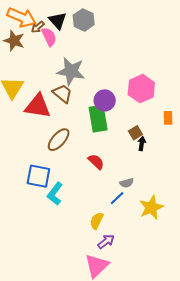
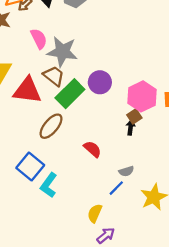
pink semicircle: (49, 37) -> (39, 39), moved
pink hexagon: (141, 89) -> (142, 96), moved
green rectangle: (98, 119) -> (70, 94), moved, turned 56
black arrow: (142, 144) -> (131, 127), moved
blue square: (38, 176) -> (30, 166), turned 30

